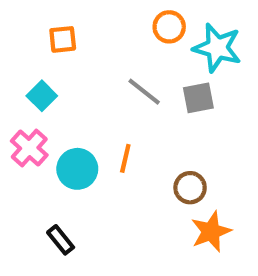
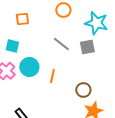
orange circle: (169, 27) -> (63, 10), moved
cyan square: (42, 96) -> (12, 46), turned -32
cyan circle: (77, 169) -> (29, 67), moved

